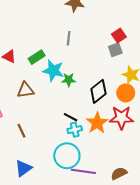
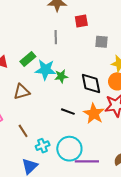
red square: (119, 36) -> (81, 21), moved, turned 32
gray square: (115, 50) -> (102, 42), turned 32
black diamond: (98, 91) -> (91, 83), turned -55
cyan cross: (75, 130) -> (43, 146), moved

